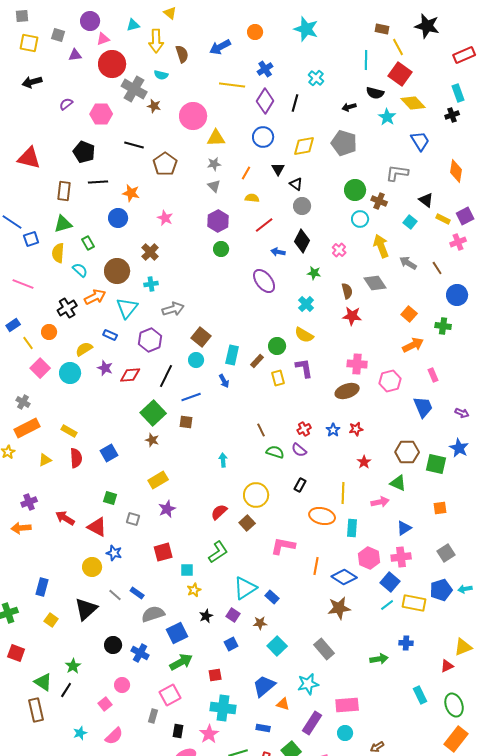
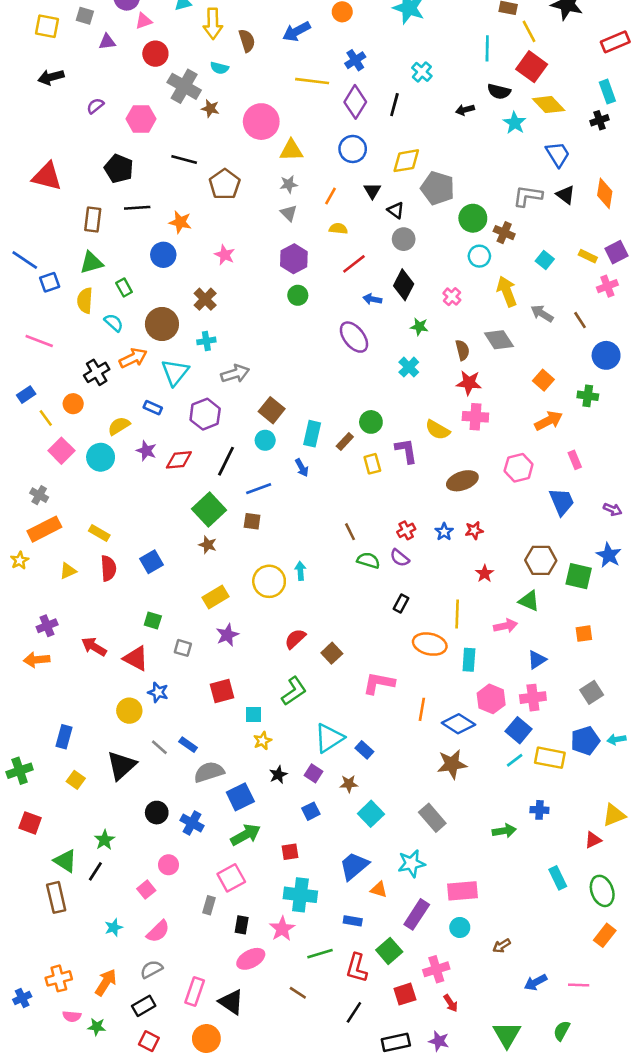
red circle: (112, 64) -> (155, 54), size x0.7
gray pentagon: (344, 143) -> (438, 188), moved
black triangle: (426, 200) -> (566, 195), moved
yellow semicircle: (304, 335) -> (438, 430), moved
pink cross: (357, 364) -> (475, 417), moved
yellow circle: (256, 495) -> (269, 581), moved
orange rectangle: (456, 739) -> (605, 935), size x0.7

